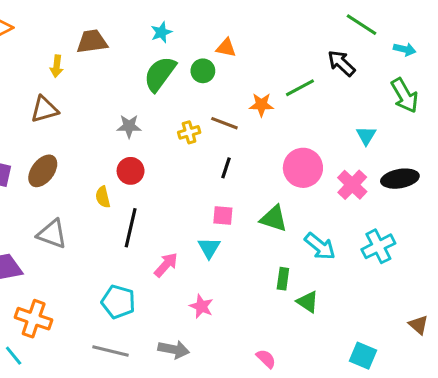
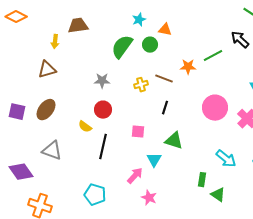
cyan star: (161, 32) -> (139, 20), moved
yellow semicircle: (103, 197) -> (85, 127), turned -40
pink square: (223, 216) -> (138, 132), moved
green triangle: (274, 219) -> (174, 141), moved
pink arrow: (166, 265) -> (135, 176), moved

